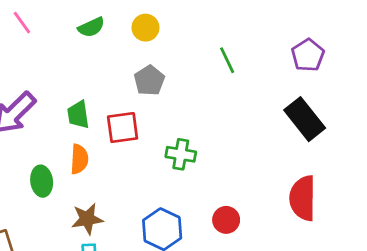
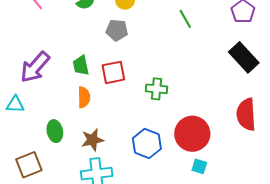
gray pentagon: (149, 80) -> (117, 30), moved, turned -30
green ellipse: (42, 181) -> (55, 131), moved
red circle: (226, 220) -> (192, 134), size x1.8

